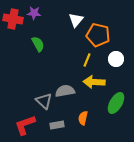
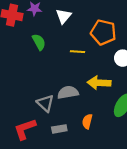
white triangle: (76, 20) -> (64, 16), moved
yellow line: (87, 60) -> (78, 52), moved, turned 72

